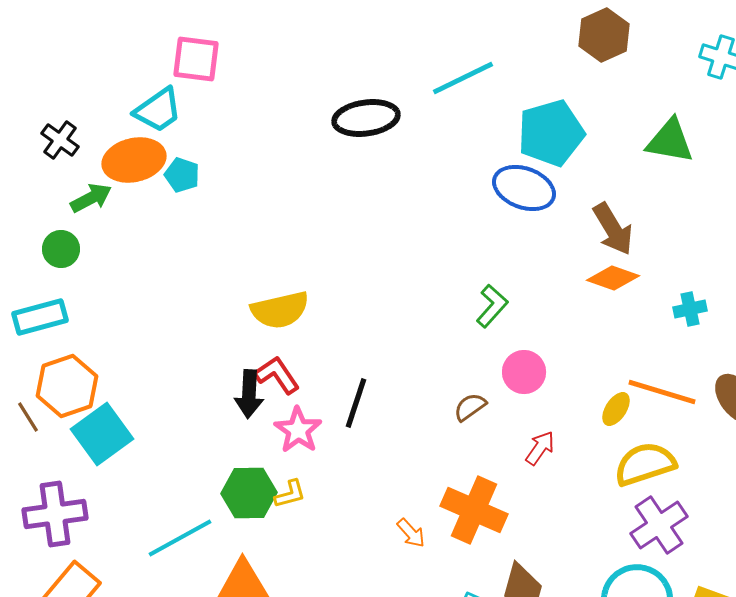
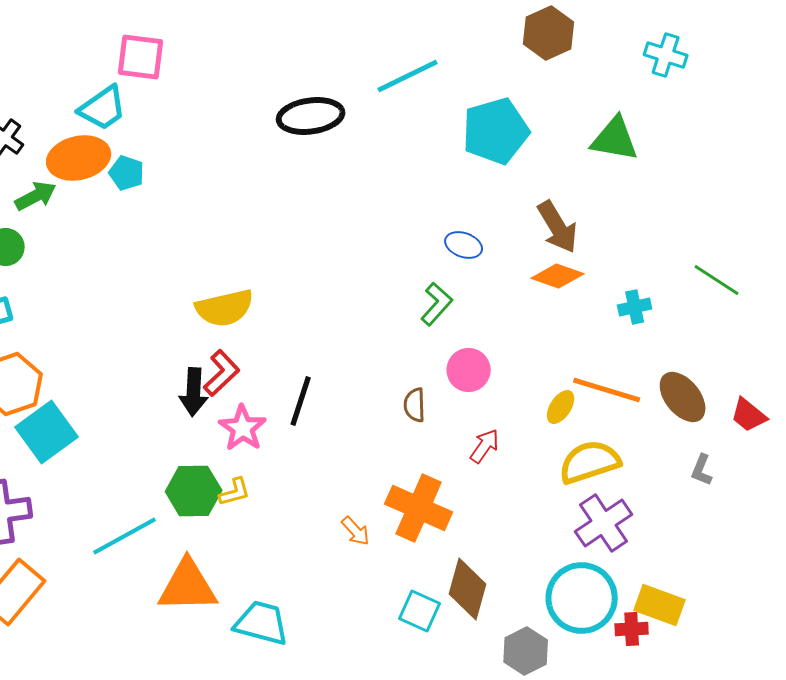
blue ellipse: (524, 188) -> (464, 245), moved, size x0.6
red L-shape: (277, 375) -> (222, 373), turned 81
brown semicircle: (470, 407) -> (415, 405), turned -56

